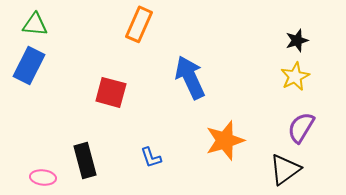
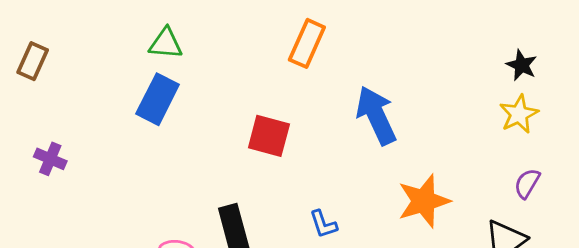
black star: (297, 40) -> (522, 65), turned -30
purple semicircle: (301, 127) -> (527, 183), size x0.7

